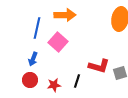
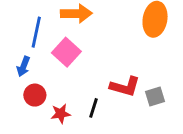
blue arrow: (33, 59) -> (23, 66), moved
red circle: (30, 80) -> (35, 95), moved

